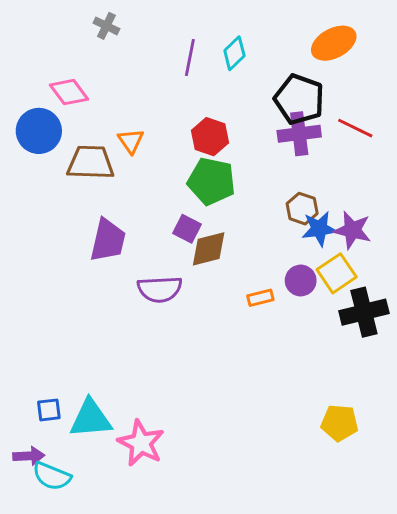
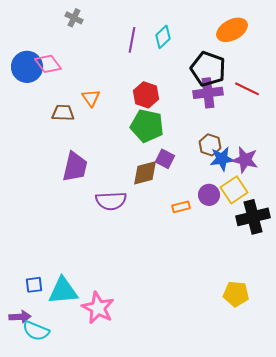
blue circle: (39, 131) -> (27, 67), moved
brown trapezoid: (91, 163) -> (63, 113), size x0.7
purple square: (187, 229) -> (165, 159), moved

